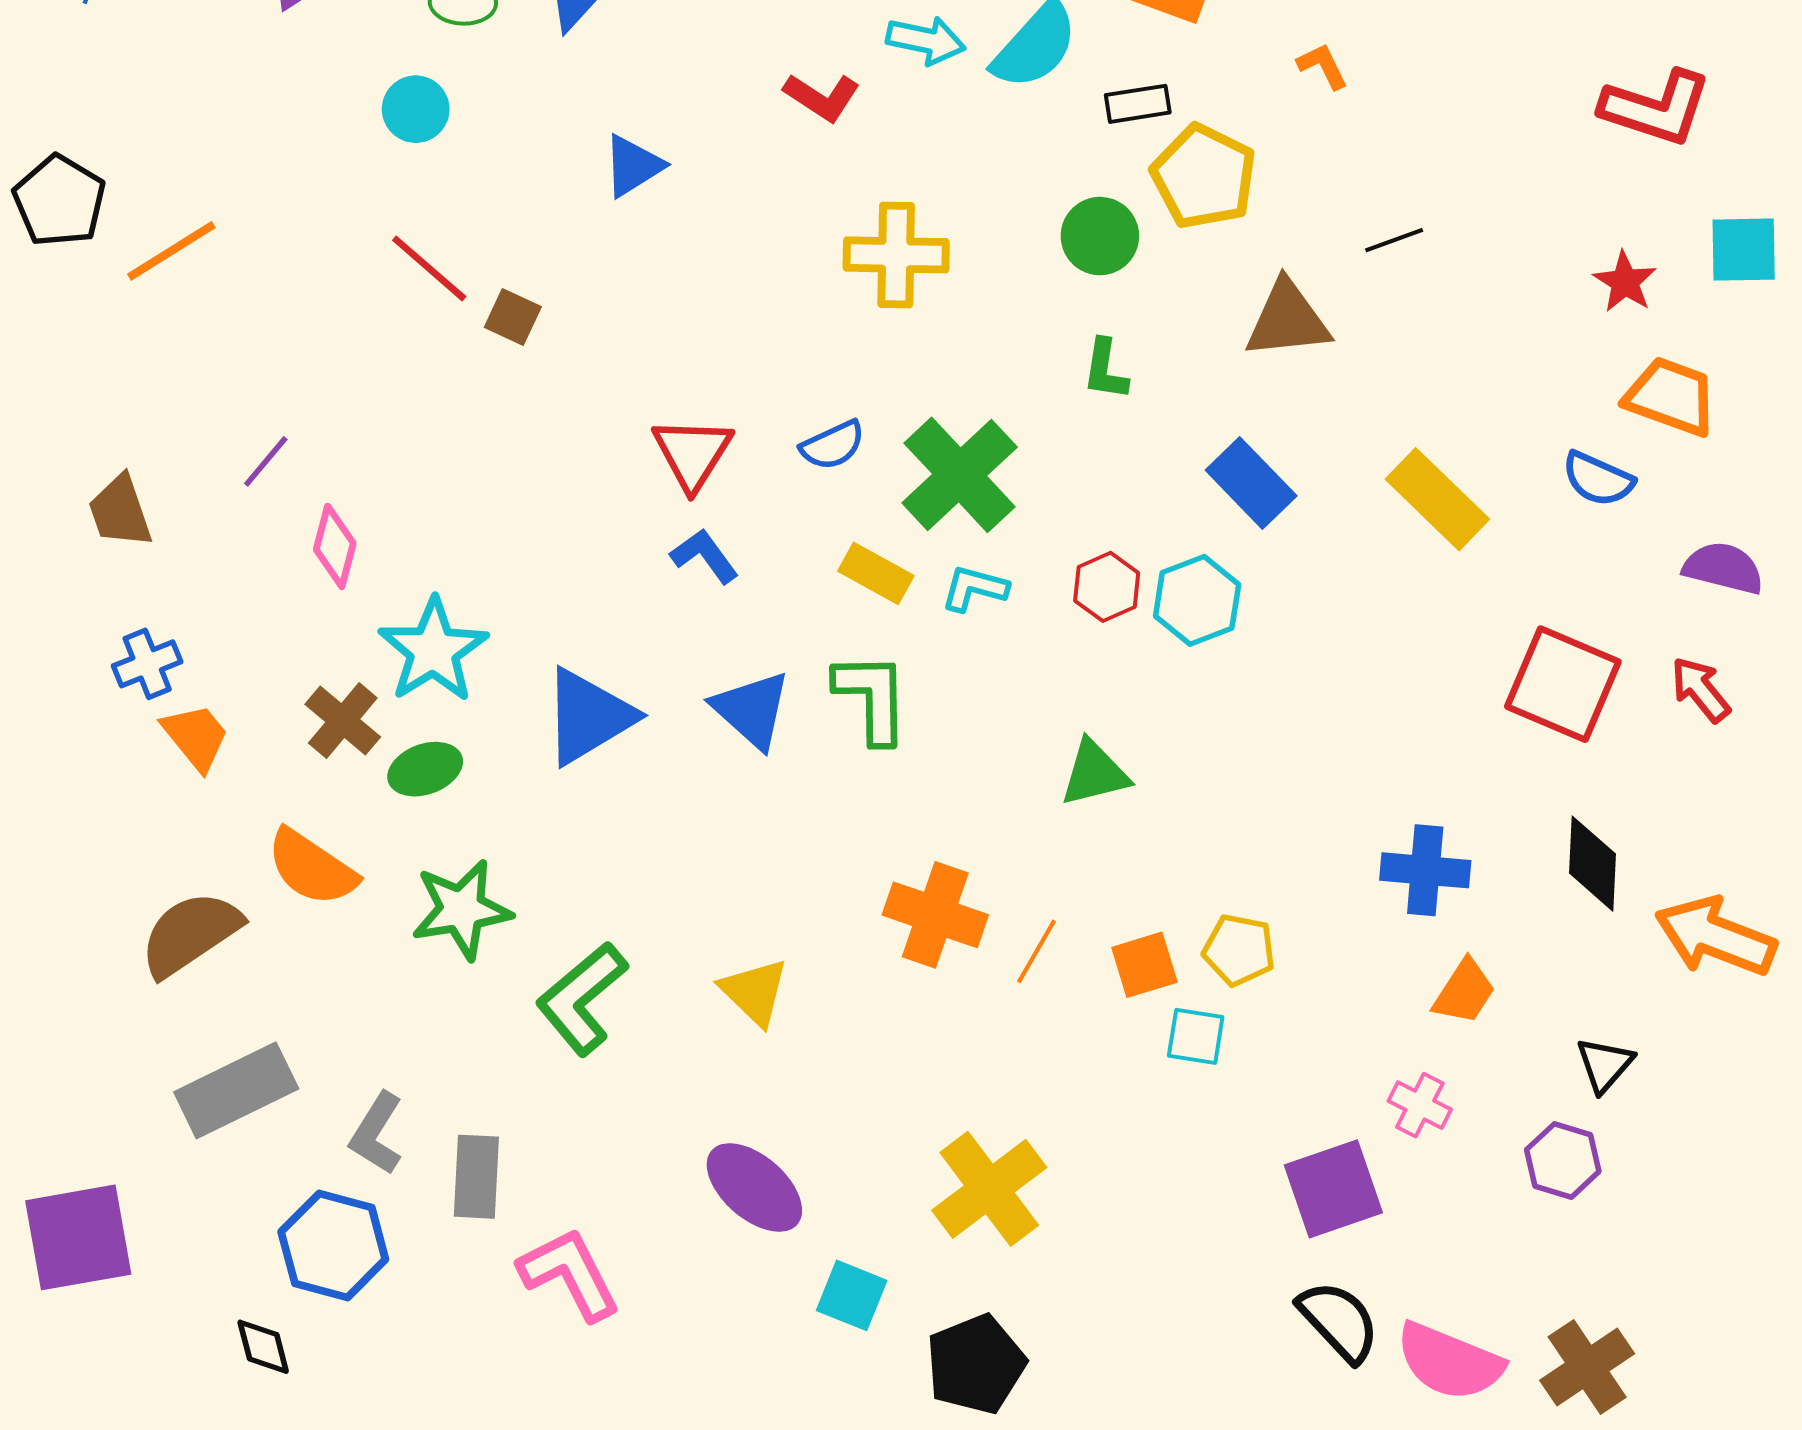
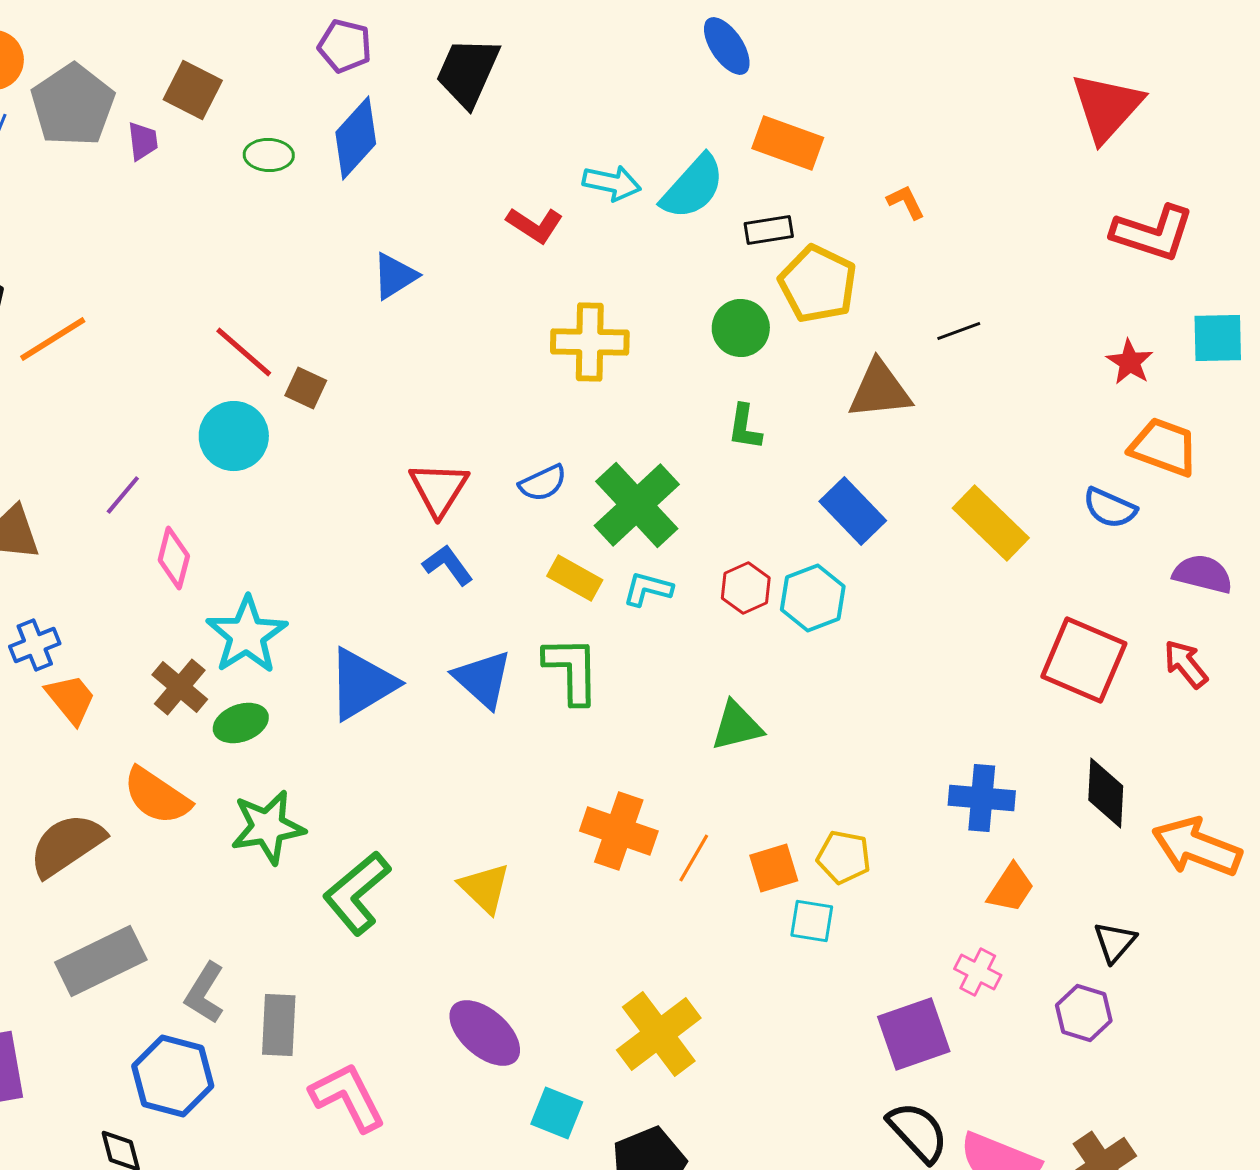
cyan circle: (416, 109) -> (234, 436), moved, size x1.4

